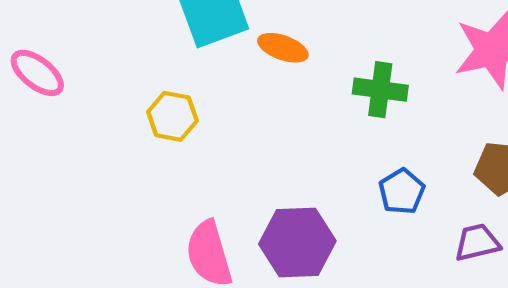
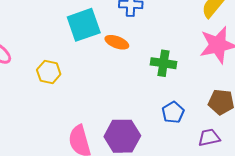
yellow hexagon: (172, 116) -> (49, 72), moved

